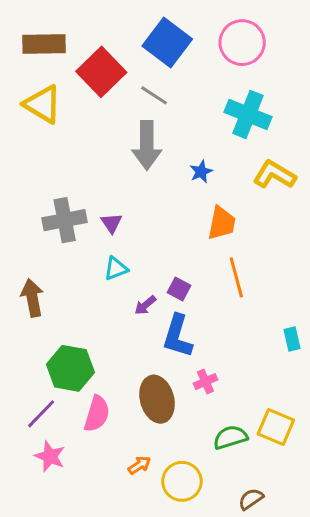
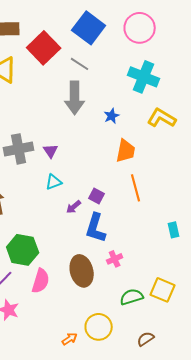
orange arrow: (139, 465) -> (70, 339), moved

